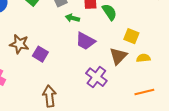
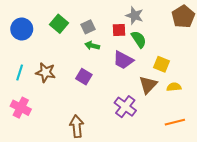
green arrow: (72, 18) -> (92, 46), moved
purple trapezoid: (85, 41) -> (123, 60), moved
purple square: (40, 54) -> (84, 77), moved

